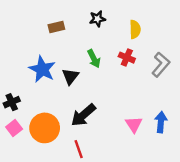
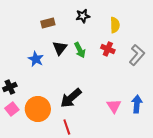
blue star: (42, 69) -> (36, 59), size x0.7
black triangle: (70, 76) -> (60, 48), moved

